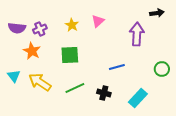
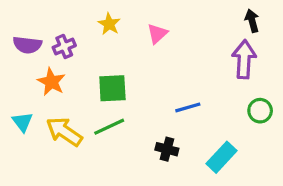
black arrow: (157, 13) -> (252, 21), turned -96
yellow star: (72, 25) -> (109, 24), moved
purple arrow: (137, 34) -> (244, 59), moved
green line: (75, 88) -> (109, 127), moved

